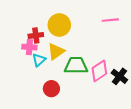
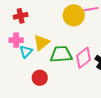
yellow circle: (59, 25) -> (74, 15), moved
red cross: (36, 35) -> (21, 16), moved

